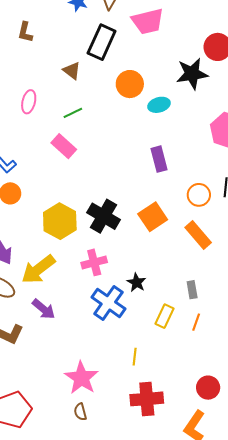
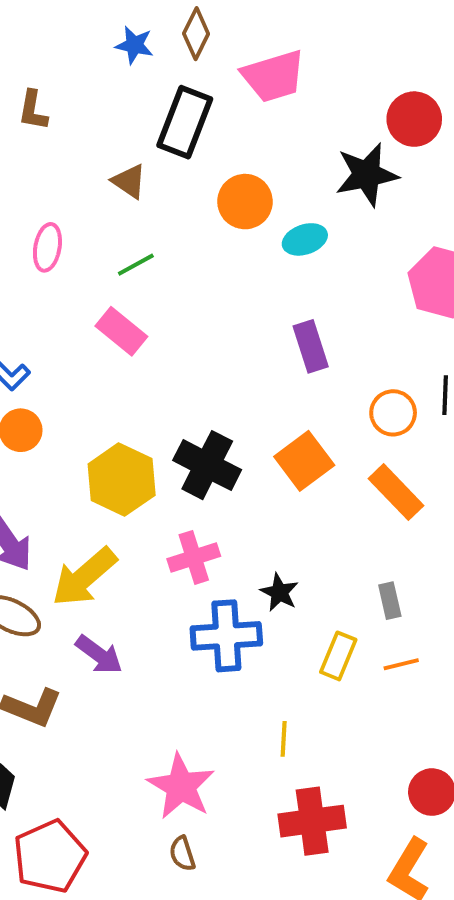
blue cross: (108, 303) -> (226, 636), turned -36
orange line: (196, 322) -> (401, 664), turned 60

